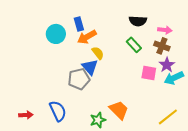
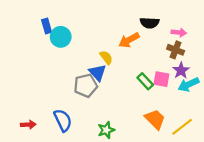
blue rectangle: (79, 24) -> (47, 26), moved
orange arrow: (87, 37) -> (129, 40), moved
green rectangle: (134, 45) -> (145, 81), moved
orange trapezoid: (119, 110) -> (155, 119), moved

